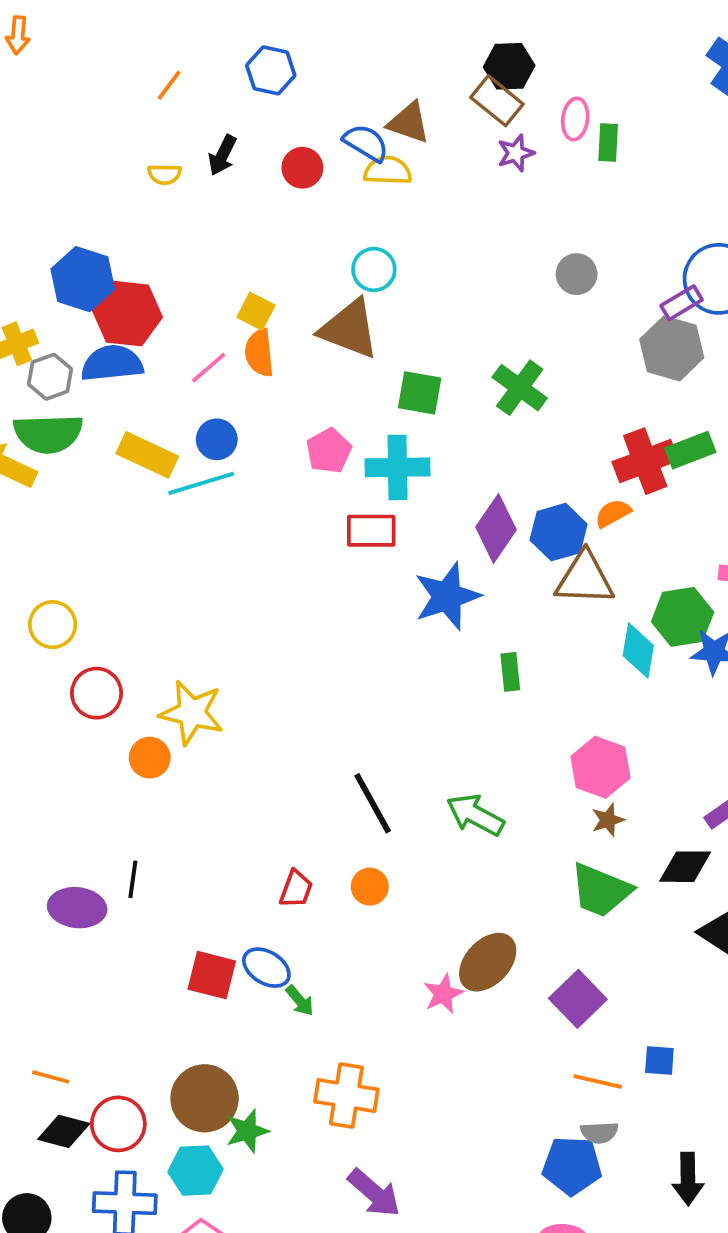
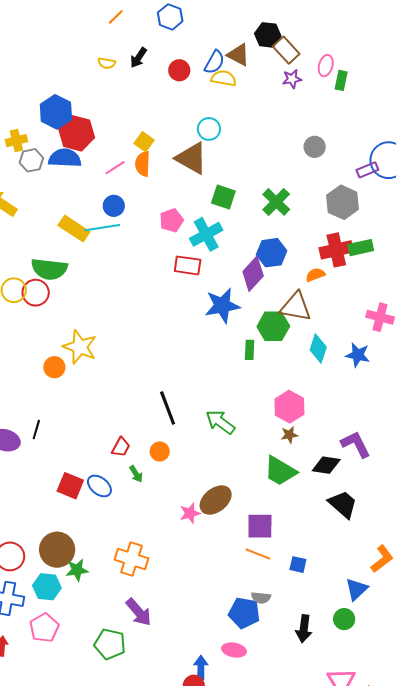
black hexagon: (509, 66) -> (268, 35), moved
blue semicircle: (366, 143) -> (214, 62), turned 80
gray hexagon: (672, 349) -> (343, 202), moved
green semicircle: (48, 434) -> (49, 269), moved
yellow rectangle: (147, 455) -> (74, 229), moved
cyan cross: (397, 467) -> (206, 234), turned -36
blue hexagon: (559, 532) -> (272, 253), moved
green hexagon: (683, 617) -> (273, 326), moved
red circle: (96, 693) -> (36, 293), moved
purple square: (578, 999) -> (260, 526), turned 36
green arrow: (300, 1001) -> (136, 474), moved
orange line: (598, 1082) -> (258, 554), moved

